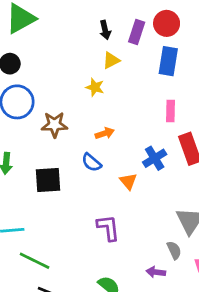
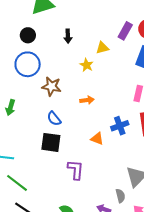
black arrow: (105, 30) -> (68, 36), moved
blue semicircle: (91, 162) -> (54, 119), moved
black square: (48, 180) -> (51, 142), moved
orange triangle: (128, 181) -> (97, 139), turned -40

